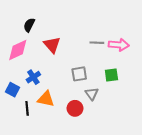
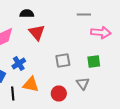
black semicircle: (29, 25) -> (27, 14), moved, turned 64
gray line: (97, 43) -> (84, 14), moved
gray triangle: (92, 94) -> (83, 84), moved

